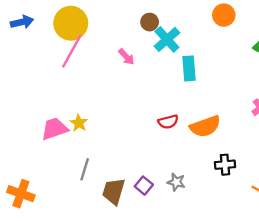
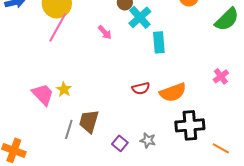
pink trapezoid: (54, 129) -> (43, 94), turned 65
black cross: (225, 165) -> (190, 125), size x1.6
brown trapezoid: (114, 191) -> (89, 121), moved

